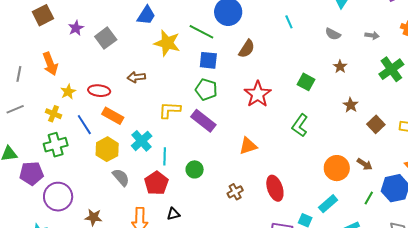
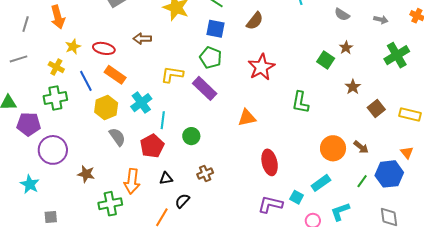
green square: (306, 82) -> (326, 60), moved
green L-shape: (300, 125) -> (300, 102), turned -30
brown cross: (235, 192) -> (205, 173), moved

